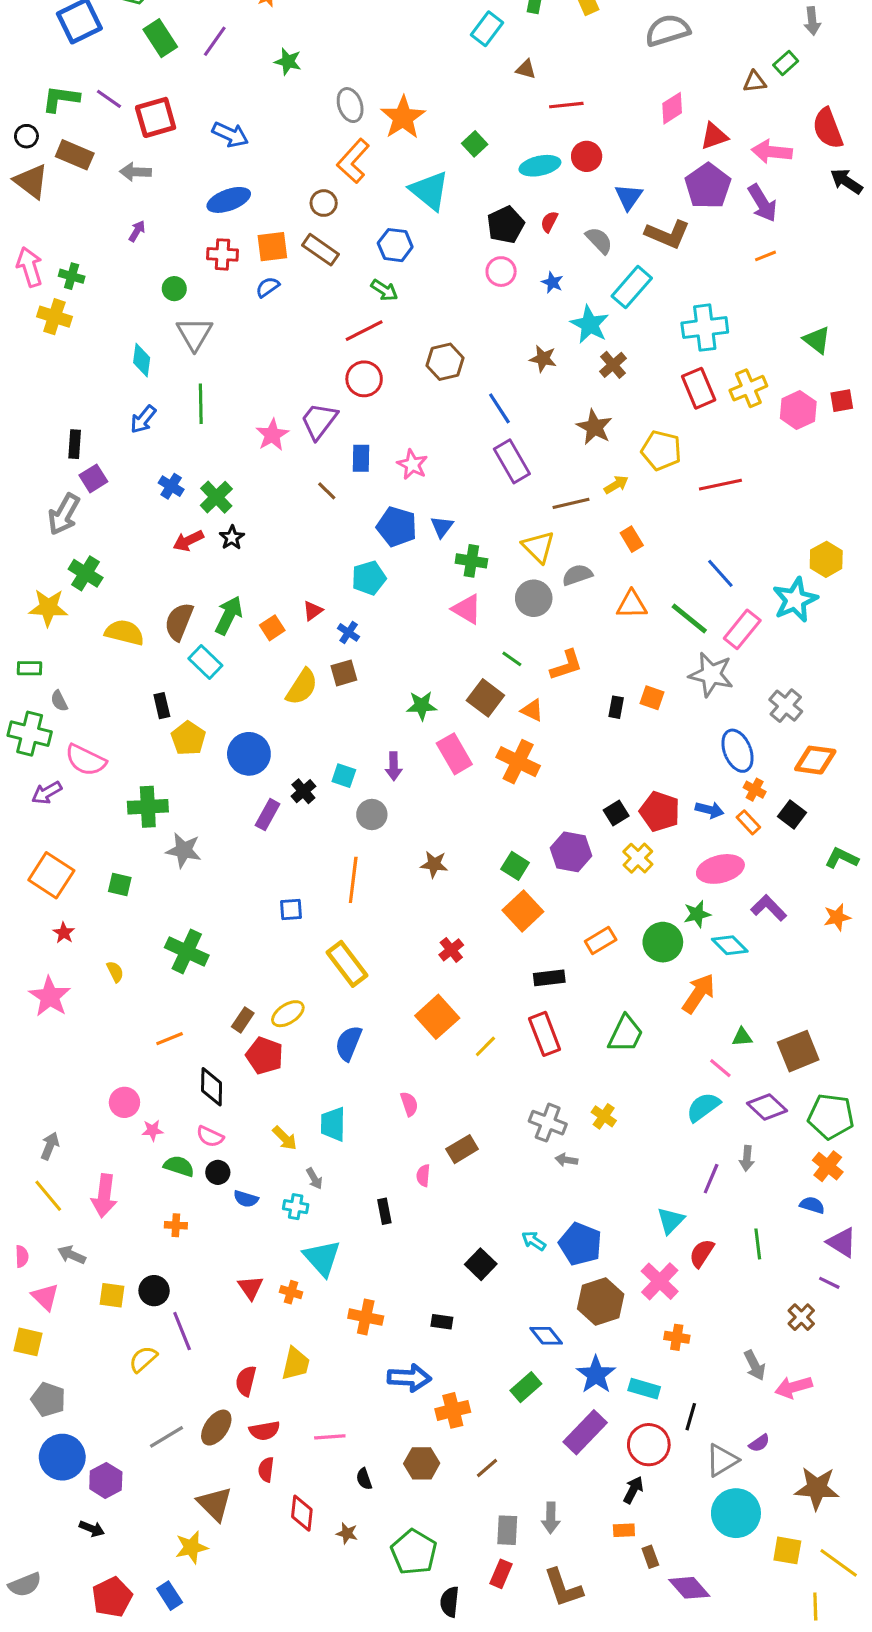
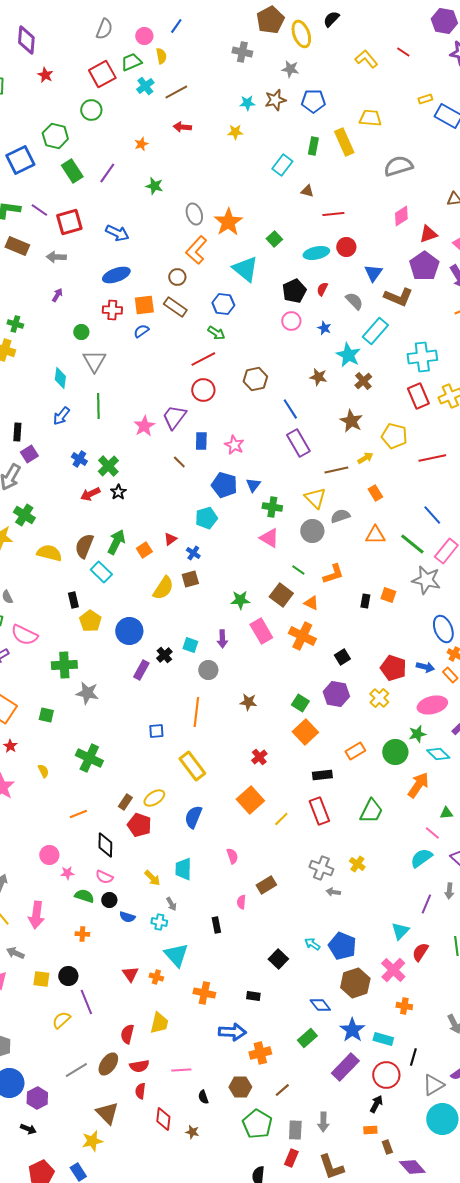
black square: (616, 813) -> (342, 657), moved
green pentagon: (414, 1552) -> (257, 1124), moved

